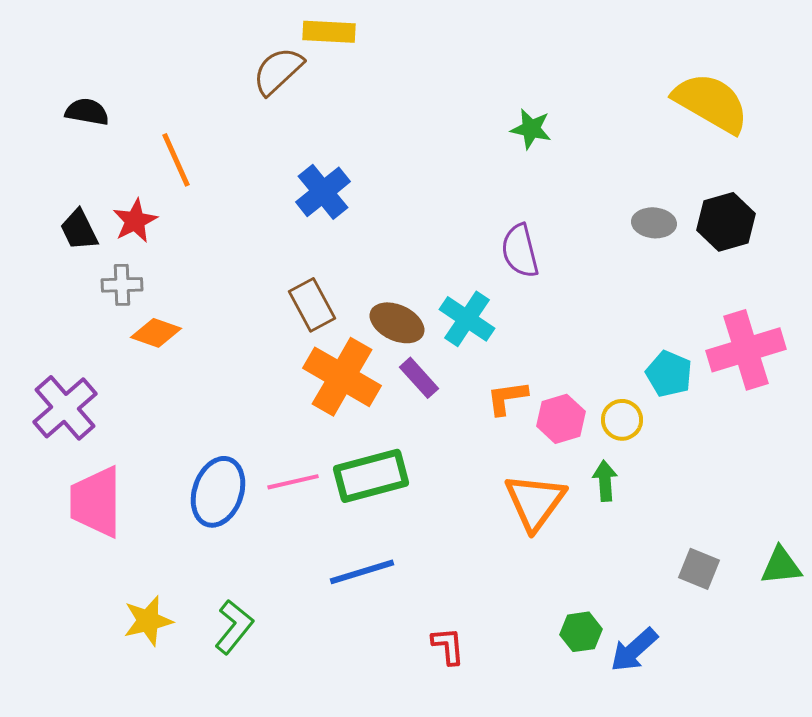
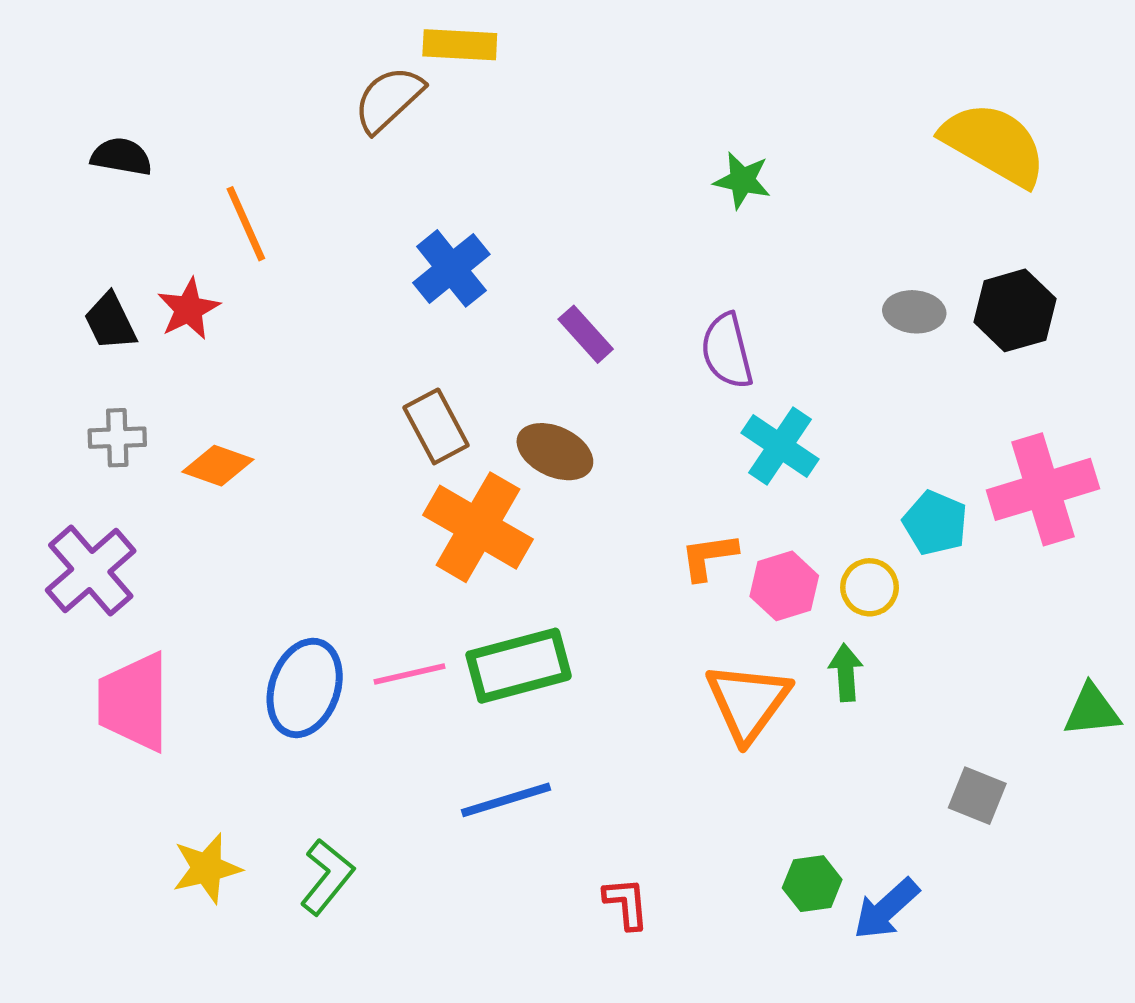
gray cross: (122, 285) -> (117, 438), moved
cyan cross: (467, 319) -> (780, 446), moved
purple rectangle: (419, 378) -> (586, 334), moved
green triangle: (781, 566) -> (1092, 710), moved

